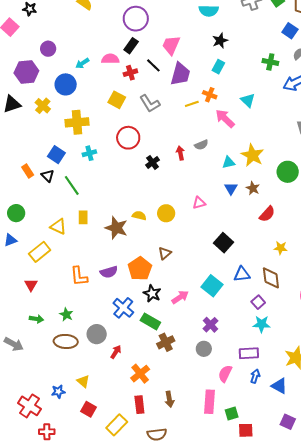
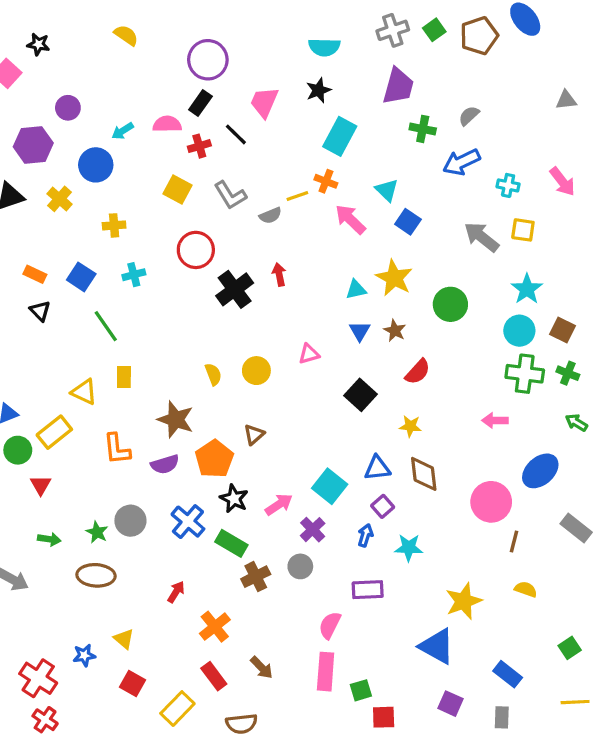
blue square: (290, 31) -> (408, 222), moved
black star: (220, 41) -> (318, 90), moved
cyan rectangle: (218, 67) -> (340, 136), size x1.6
purple trapezoid: (180, 74) -> (398, 86), moved
yellow cross: (77, 122) -> (114, 225), size x0.6
gray semicircle: (201, 145) -> (270, 215), moved
black cross: (153, 162) -> (235, 289), size x1.6
orange rectangle: (28, 171) -> (35, 274), moved, turned -32
black triangle: (48, 176) -> (40, 311), moved
green circle: (16, 213) -> (18, 450), moved
yellow semicircle: (139, 216) -> (213, 374), turned 56
brown star: (116, 228) -> (176, 419), moved
black square: (224, 243) -> (360, 395), moved
yellow star: (281, 248) -> (410, 426), moved
orange L-shape: (79, 276) -> (117, 449), moved
purple square: (258, 302) -> (383, 506), moved
purple cross: (211, 325) -> (313, 530), moved
gray circle: (97, 334) -> (130, 521), moved
gray circle: (204, 349) -> (300, 566), moved
purple rectangle: (249, 353) -> (368, 590), moved
pink semicircle: (225, 374) -> (330, 625), moved
blue arrow: (255, 376) -> (365, 535), moved
blue triangle: (279, 386) -> (437, 646), size x1.4
brown arrow: (169, 399) -> (262, 668), turned -35
red rectangle: (139, 405) -> (214, 676), turned -30
red cross: (47, 432) -> (45, 720), moved, turned 35

